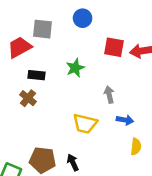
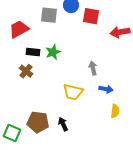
gray square: (43, 29) -> (49, 15), moved
red square: (114, 47) -> (91, 16), moved
green star: (75, 68) -> (53, 52), moved

